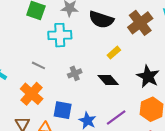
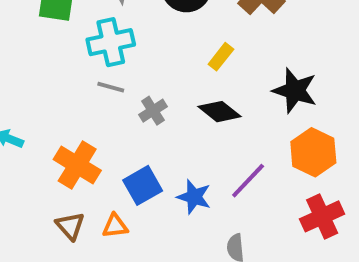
gray line: (38, 65) -> (111, 87), moved
blue square: (63, 110) -> (143, 185), turned -30

